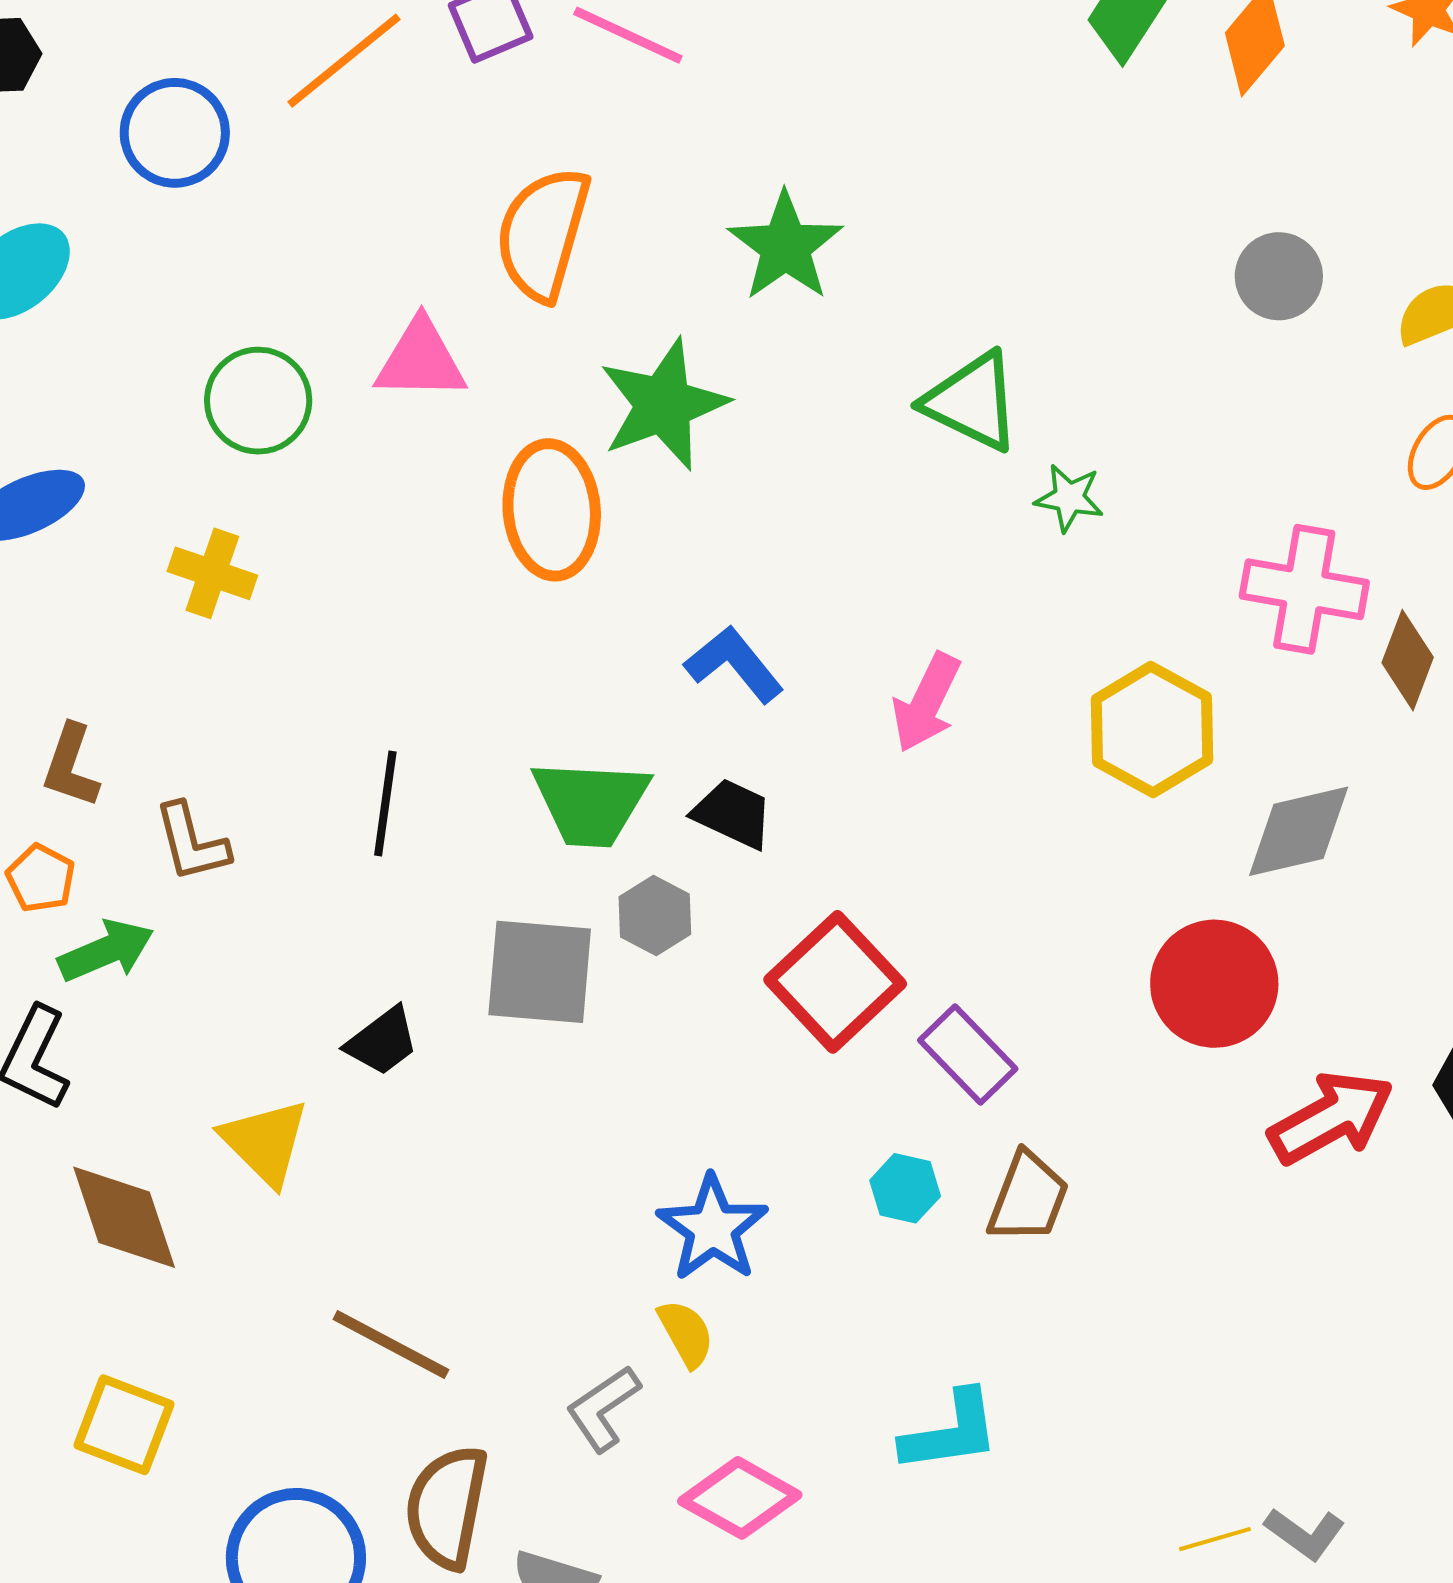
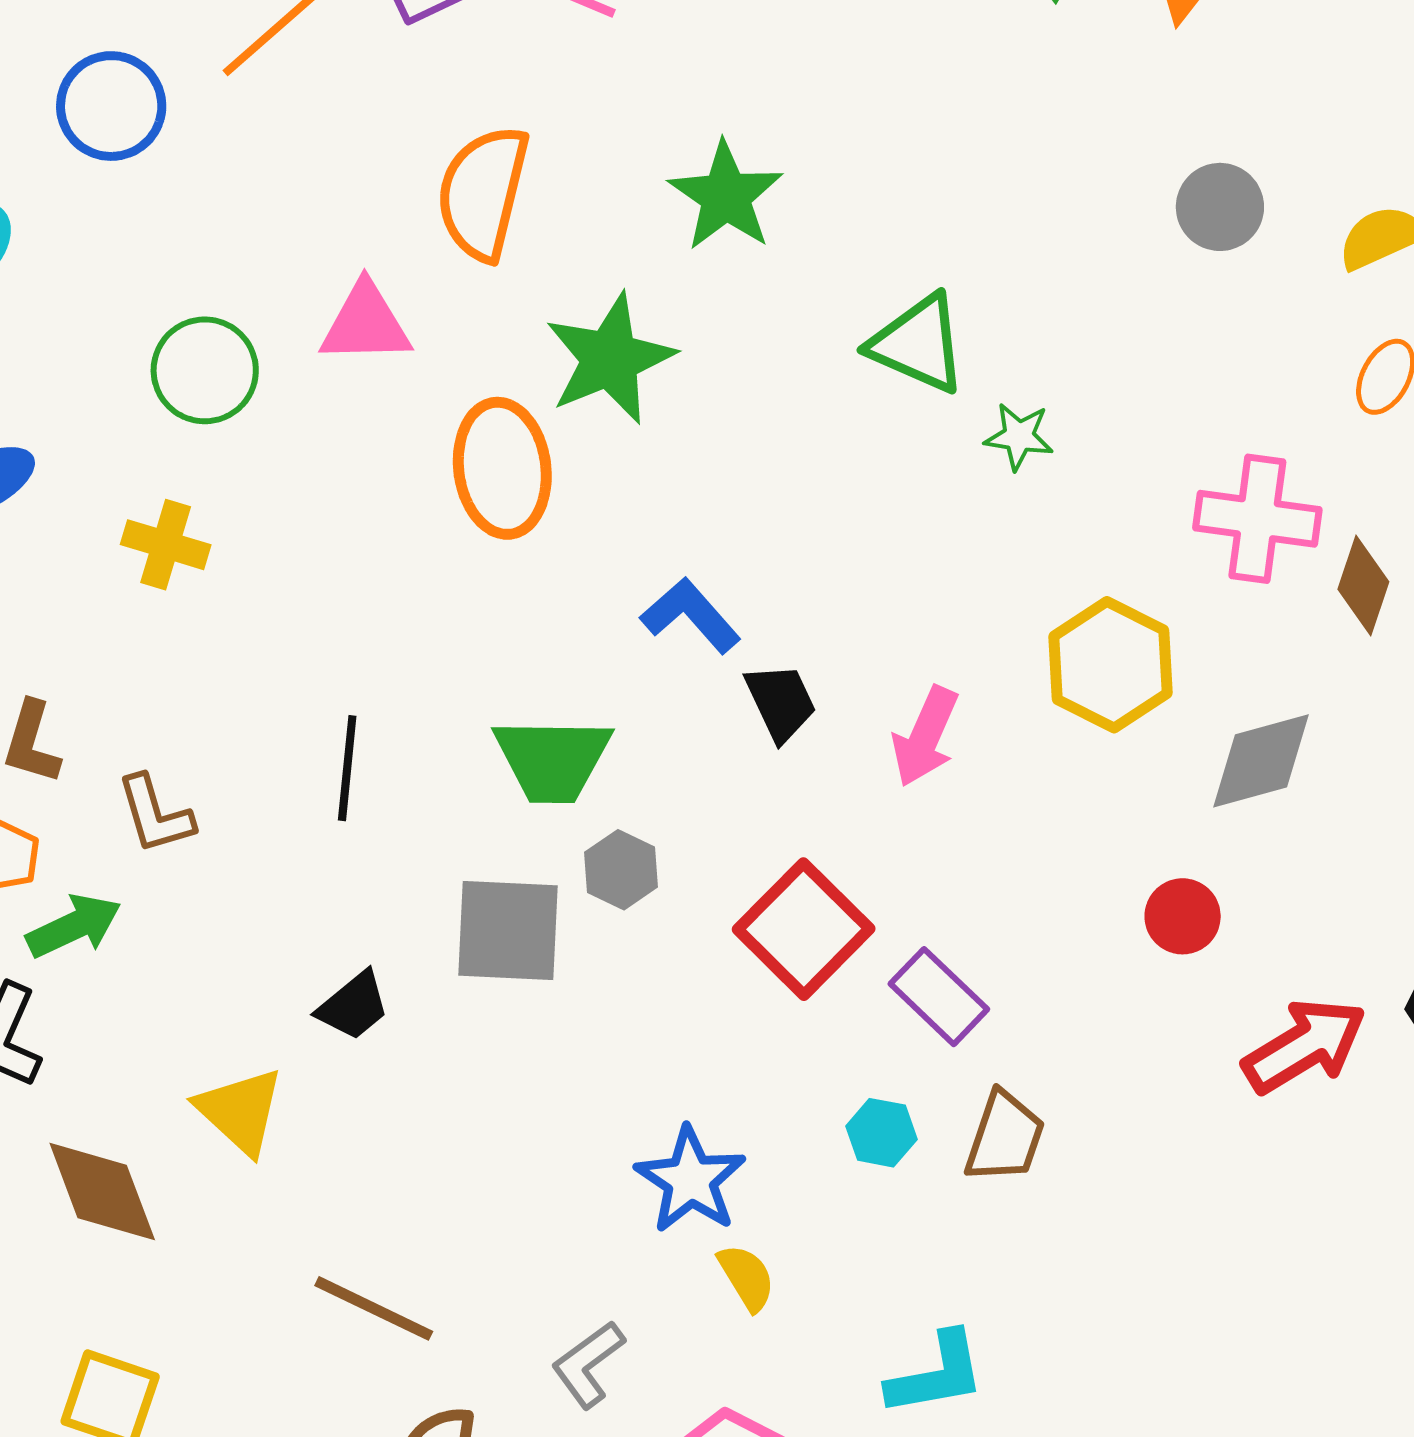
pink arrow: (926, 703) -> (925, 736), moved
black trapezoid: (733, 814) -> (781, 702), moved, turned 42
red circle: (1214, 984) -> (1183, 916), size x0.6
yellow semicircle: (686, 1333) -> (747, 1277), moved

